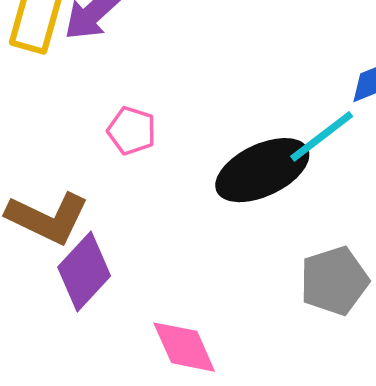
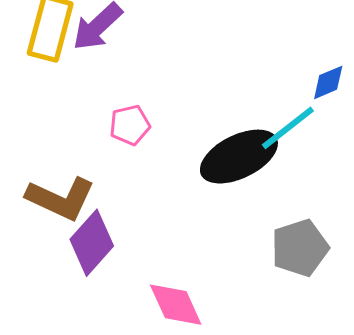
pink pentagon: (132, 131) -> (130, 125), turned -30

